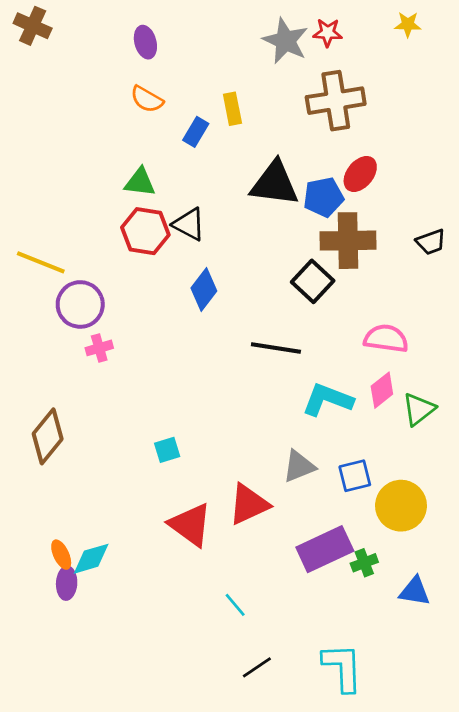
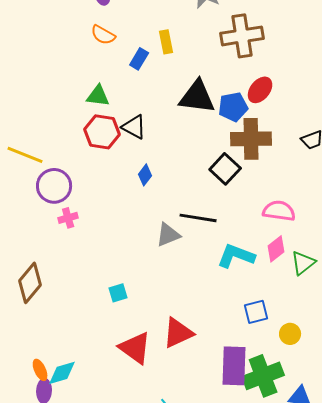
blue diamond: (204, 290) -> (145, 175), size x0.7
gray triangle: (299, 466) -> (168, 235), moved
yellow circle: (401, 506) -> (290, 334), size x0.6
purple rectangle: (325, 549) -> (234, 366), turned -63
green cross: (364, 563) -> (263, 376), size x2.0

